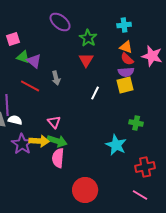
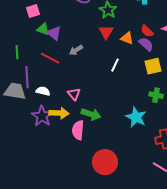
orange triangle: (126, 47) -> (127, 38), moved
purple semicircle: (126, 72) -> (146, 44), turned -133
gray arrow: (56, 78) -> (76, 50), turned 72
yellow square: (125, 85) -> (153, 66), moved
white semicircle: (15, 120) -> (43, 91), moved
green arrow: (57, 141) -> (91, 114), moved

